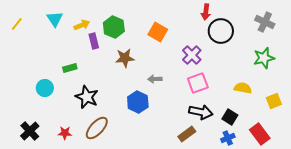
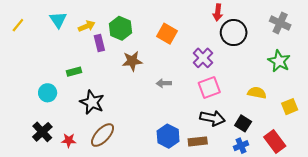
green star: (264, 58) -> (279, 61), turned -30
blue hexagon: (138, 102) -> (168, 136), moved
black cross: (30, 131) -> (42, 132), moved
brown rectangle: (187, 134) -> (198, 141), turned 30

